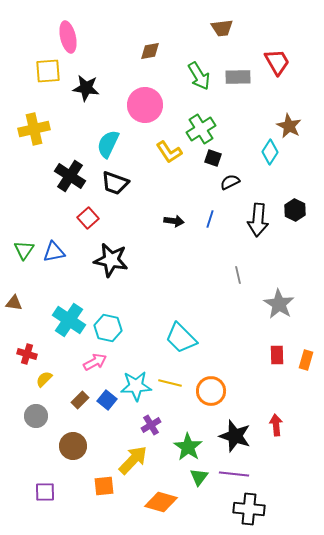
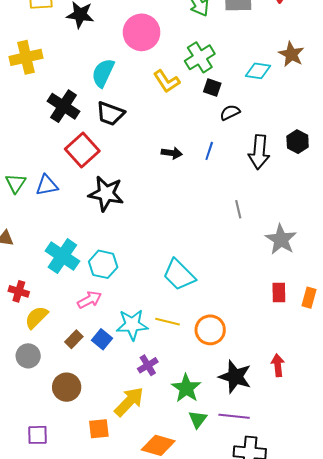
cyan diamond: (270, 152) -> (258, 71), moved, turned 65
red square: (88, 218) -> (82, 150), size x1.5
yellow semicircle: (44, 379) -> (36, 317), size x1.4

